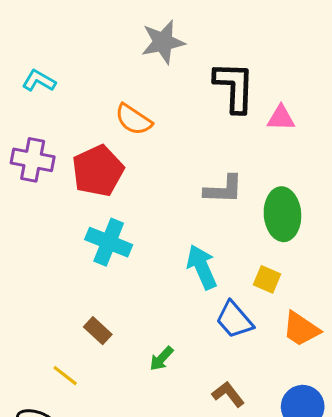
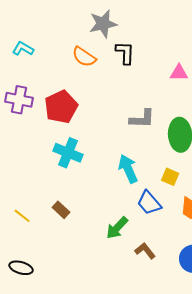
black L-shape: (234, 87) -> (125, 53), moved, size x0.7
orange semicircle: (133, 120) -> (84, 57), moved
green arrow: (161, 359) -> (117, 228), moved, size x1.4
yellow line: (65, 376) -> (22, 216), moved

